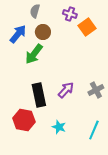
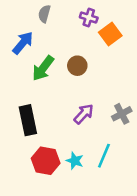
brown circle: (43, 32) -> (77, 66), moved
black rectangle: (39, 95) -> (28, 120), moved
red hexagon: (24, 120) -> (46, 161), moved
cyan line: (94, 130) -> (104, 156), moved

